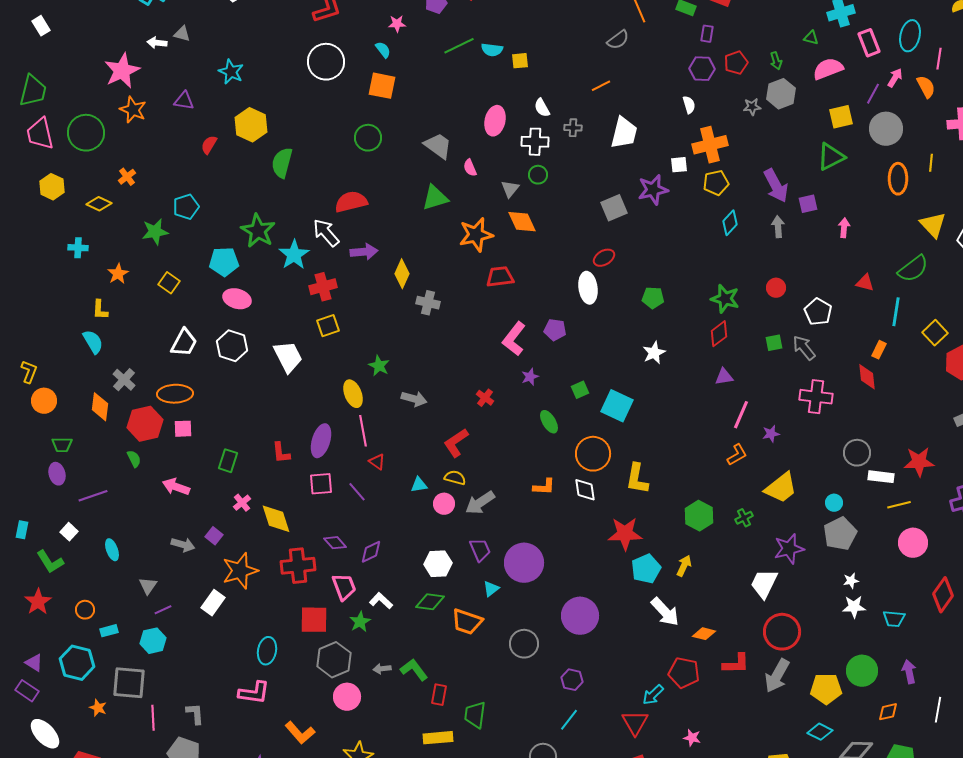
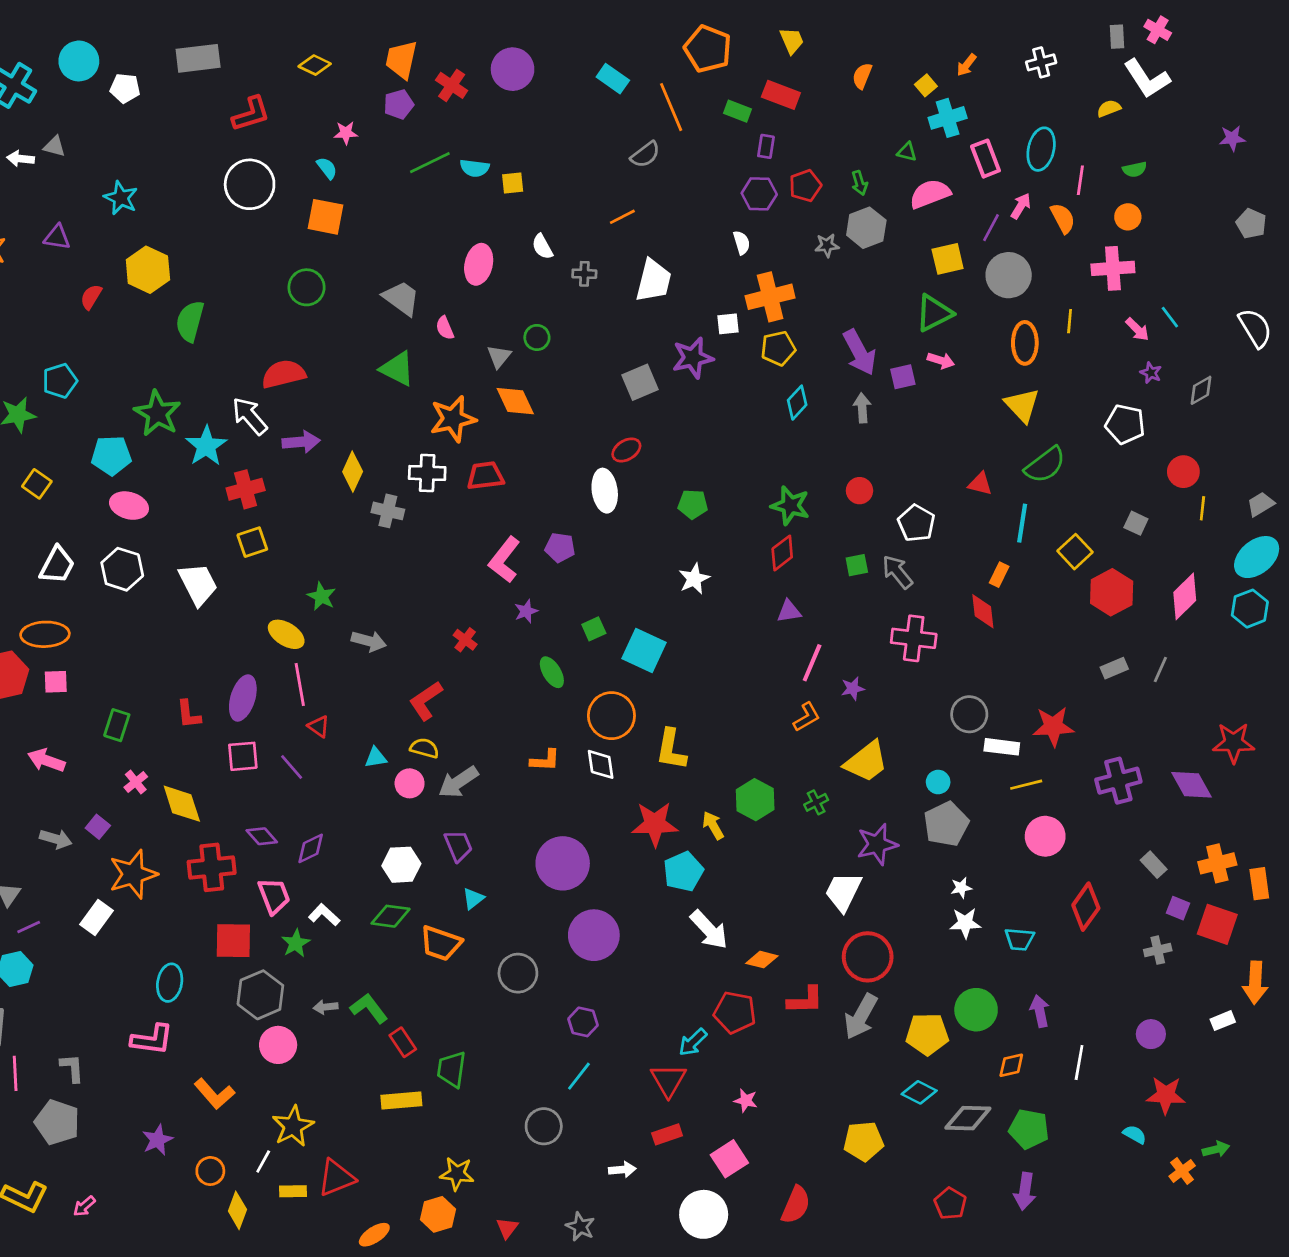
white cross: (535, 142) -> (427, 473), moved
green triangle: (435, 198) -> (397, 369), turned 44
yellow triangle: (933, 225) -> (1022, 405), moved
pink arrow: (844, 228) -> (941, 361), moved, turned 102
yellow ellipse: (353, 394) -> (286, 634), turned -36
purple circle: (524, 563) -> (563, 863), moved
yellow arrow: (684, 566) -> (713, 825), moved, turned -55
red rectangle: (439, 695) -> (403, 1042), turned -45

